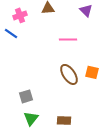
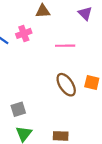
pink cross: (20, 15) -> (24, 33), moved

